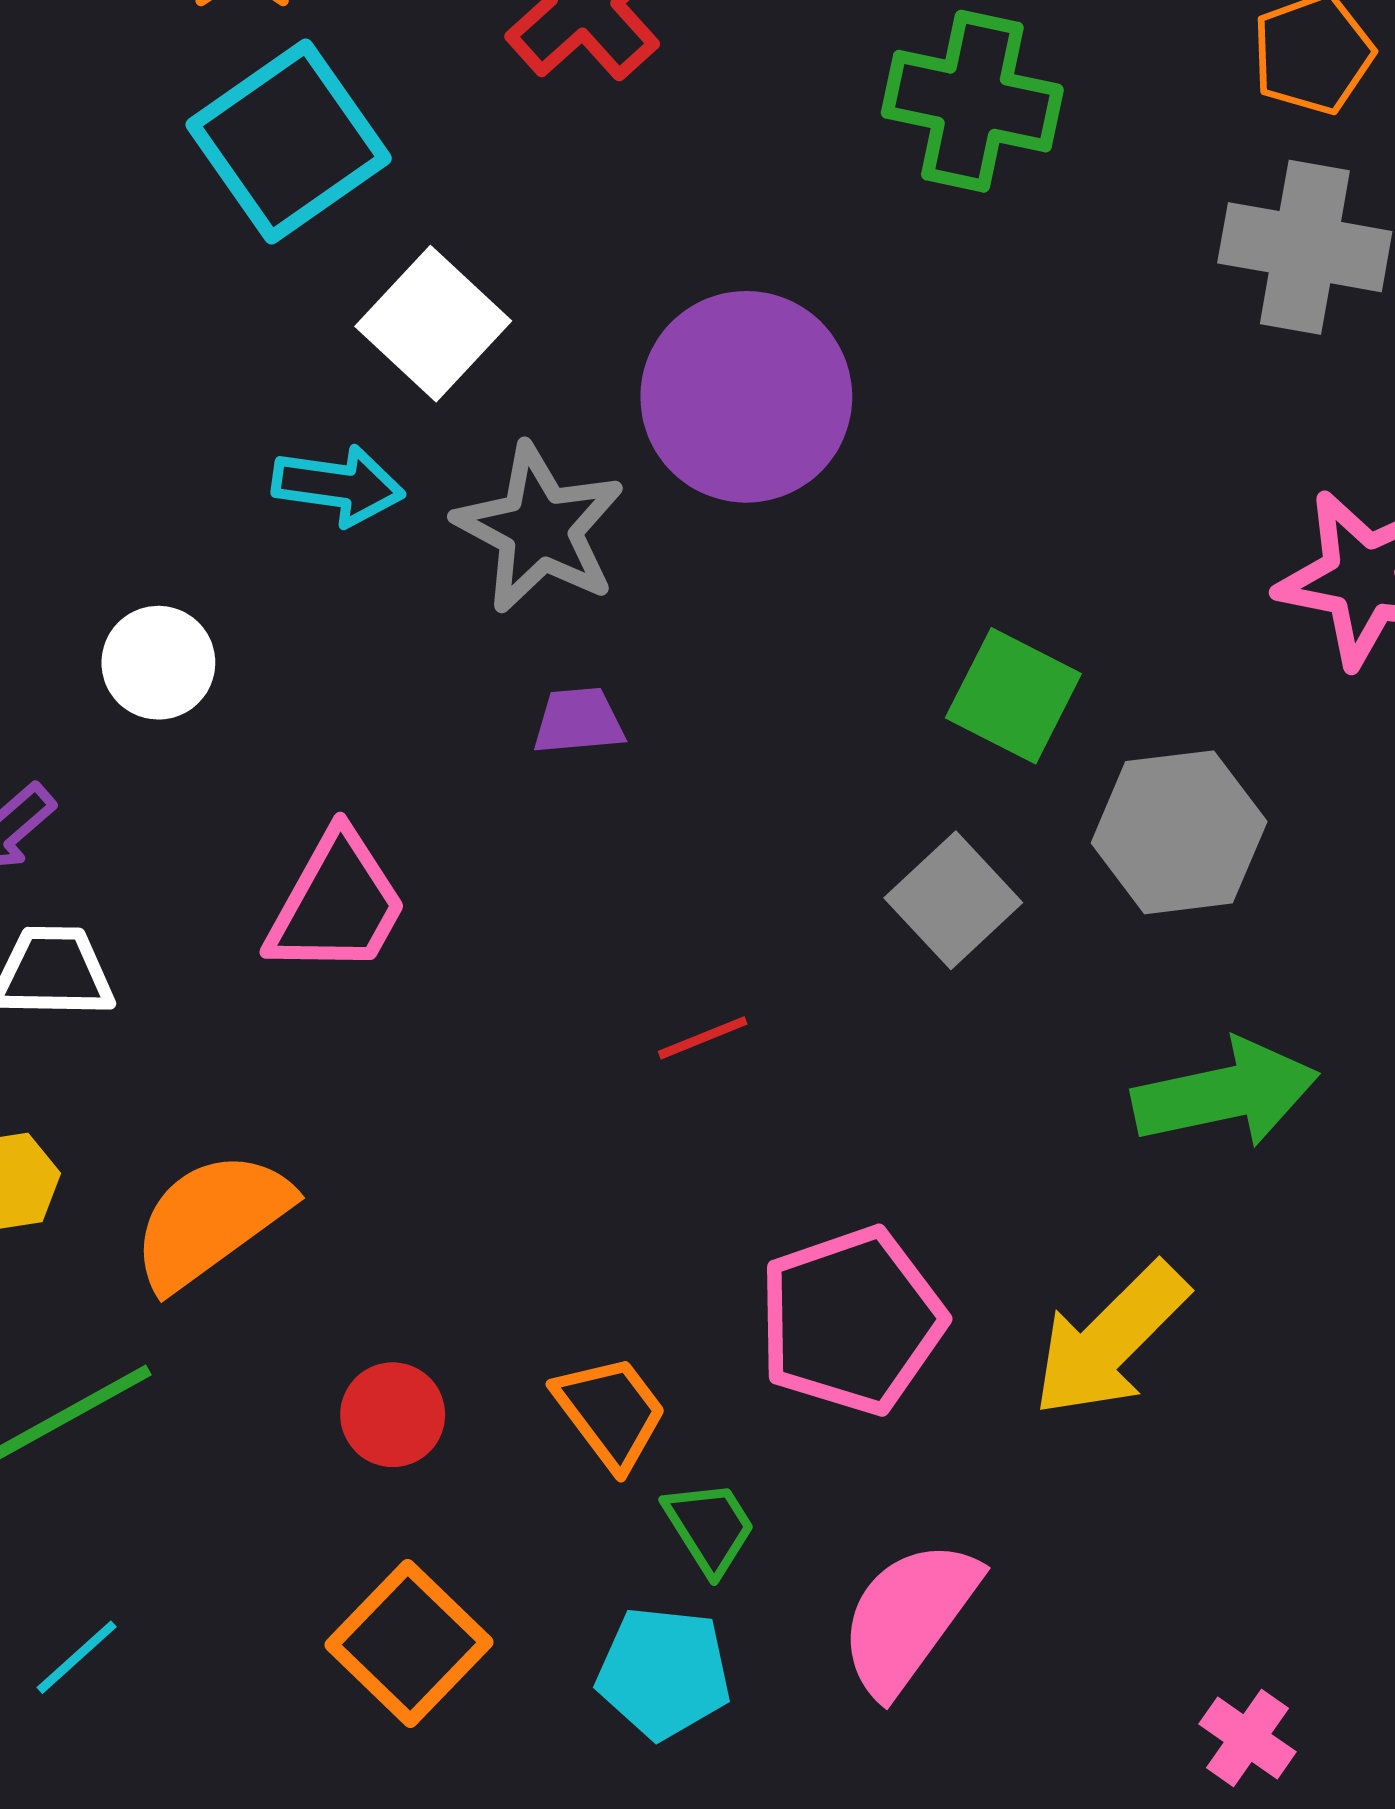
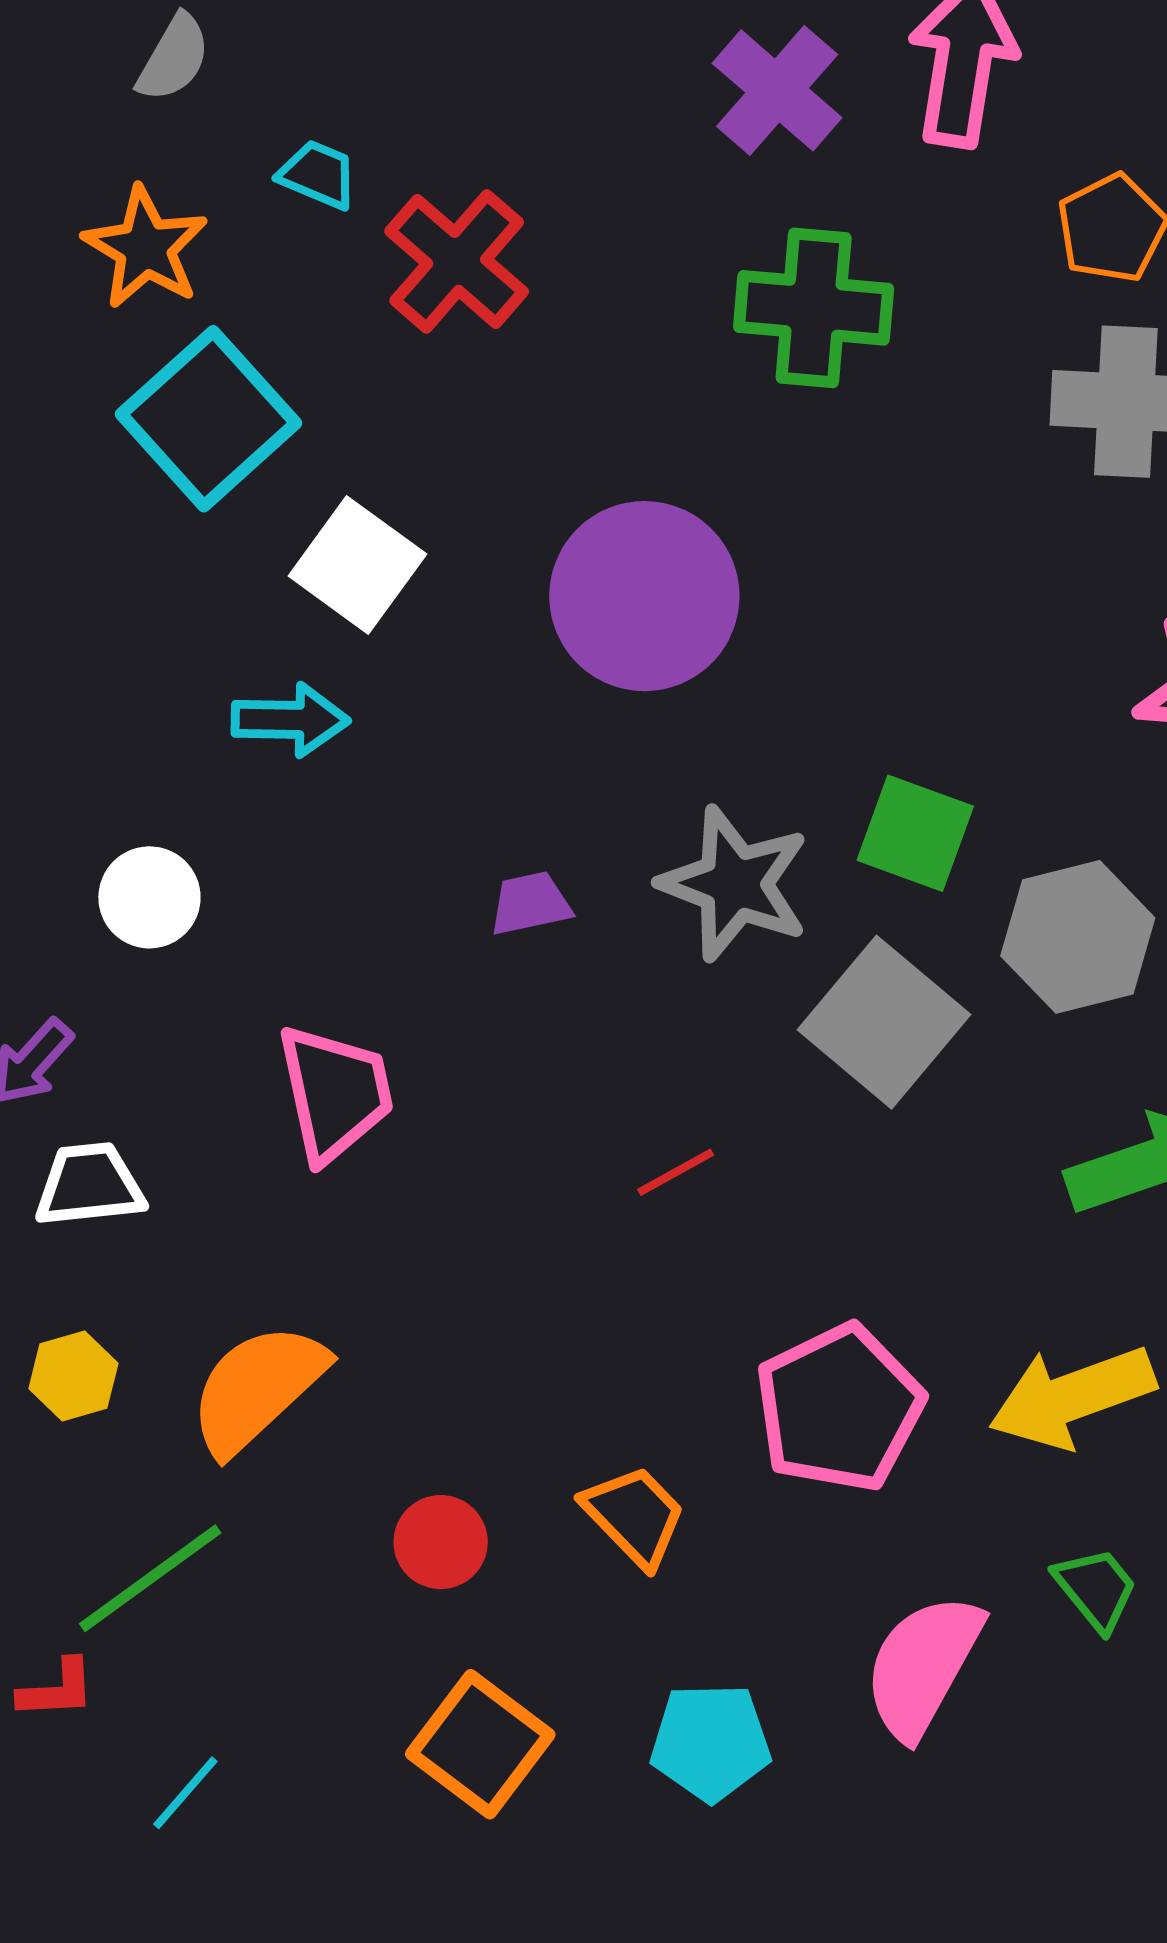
gray star: (539, 529) -> (735, 884), moved
gray square: (953, 900) -> (884, 1022), size x1.4
pink trapezoid: (337, 904) -> (335, 1093), turned -34
yellow arrow: (1110, 1340) -> (1072, 1397), turned 32
green trapezoid: (710, 1527) -> (1096, 1589), moved

